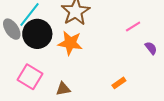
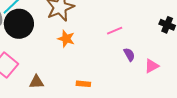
orange star: (70, 43) -> (66, 39), moved, size x0.7
orange rectangle: (119, 83) -> (83, 84), moved, turned 32

